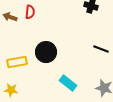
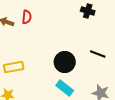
black circle: (46, 52) -> (65, 62), moved

